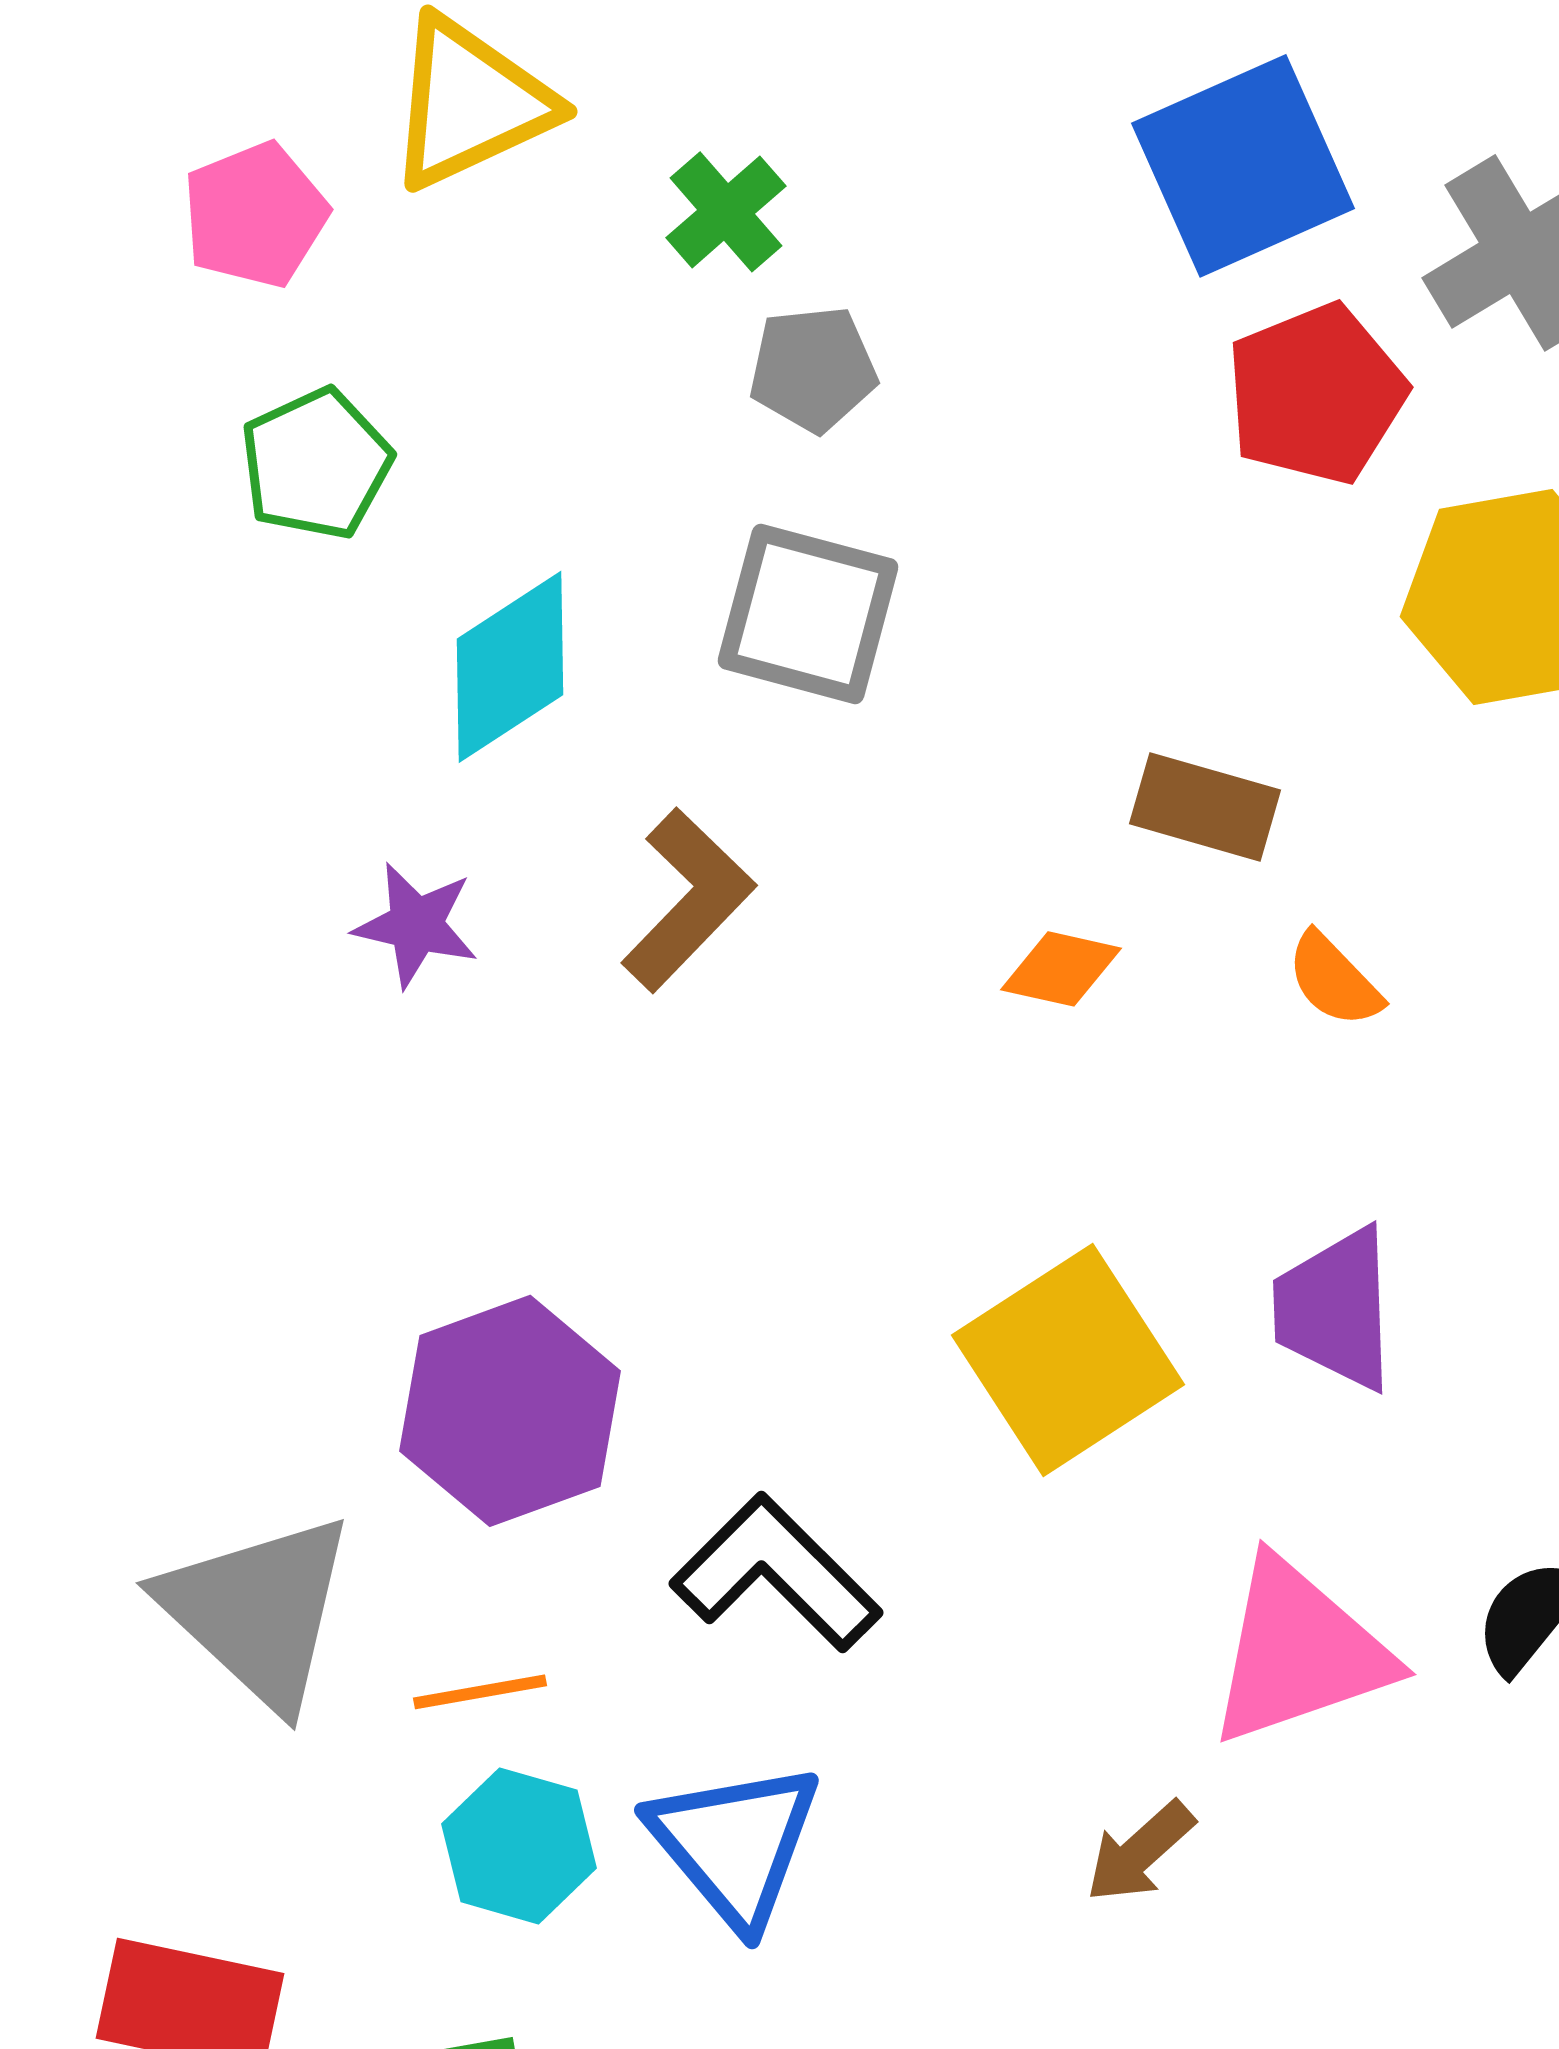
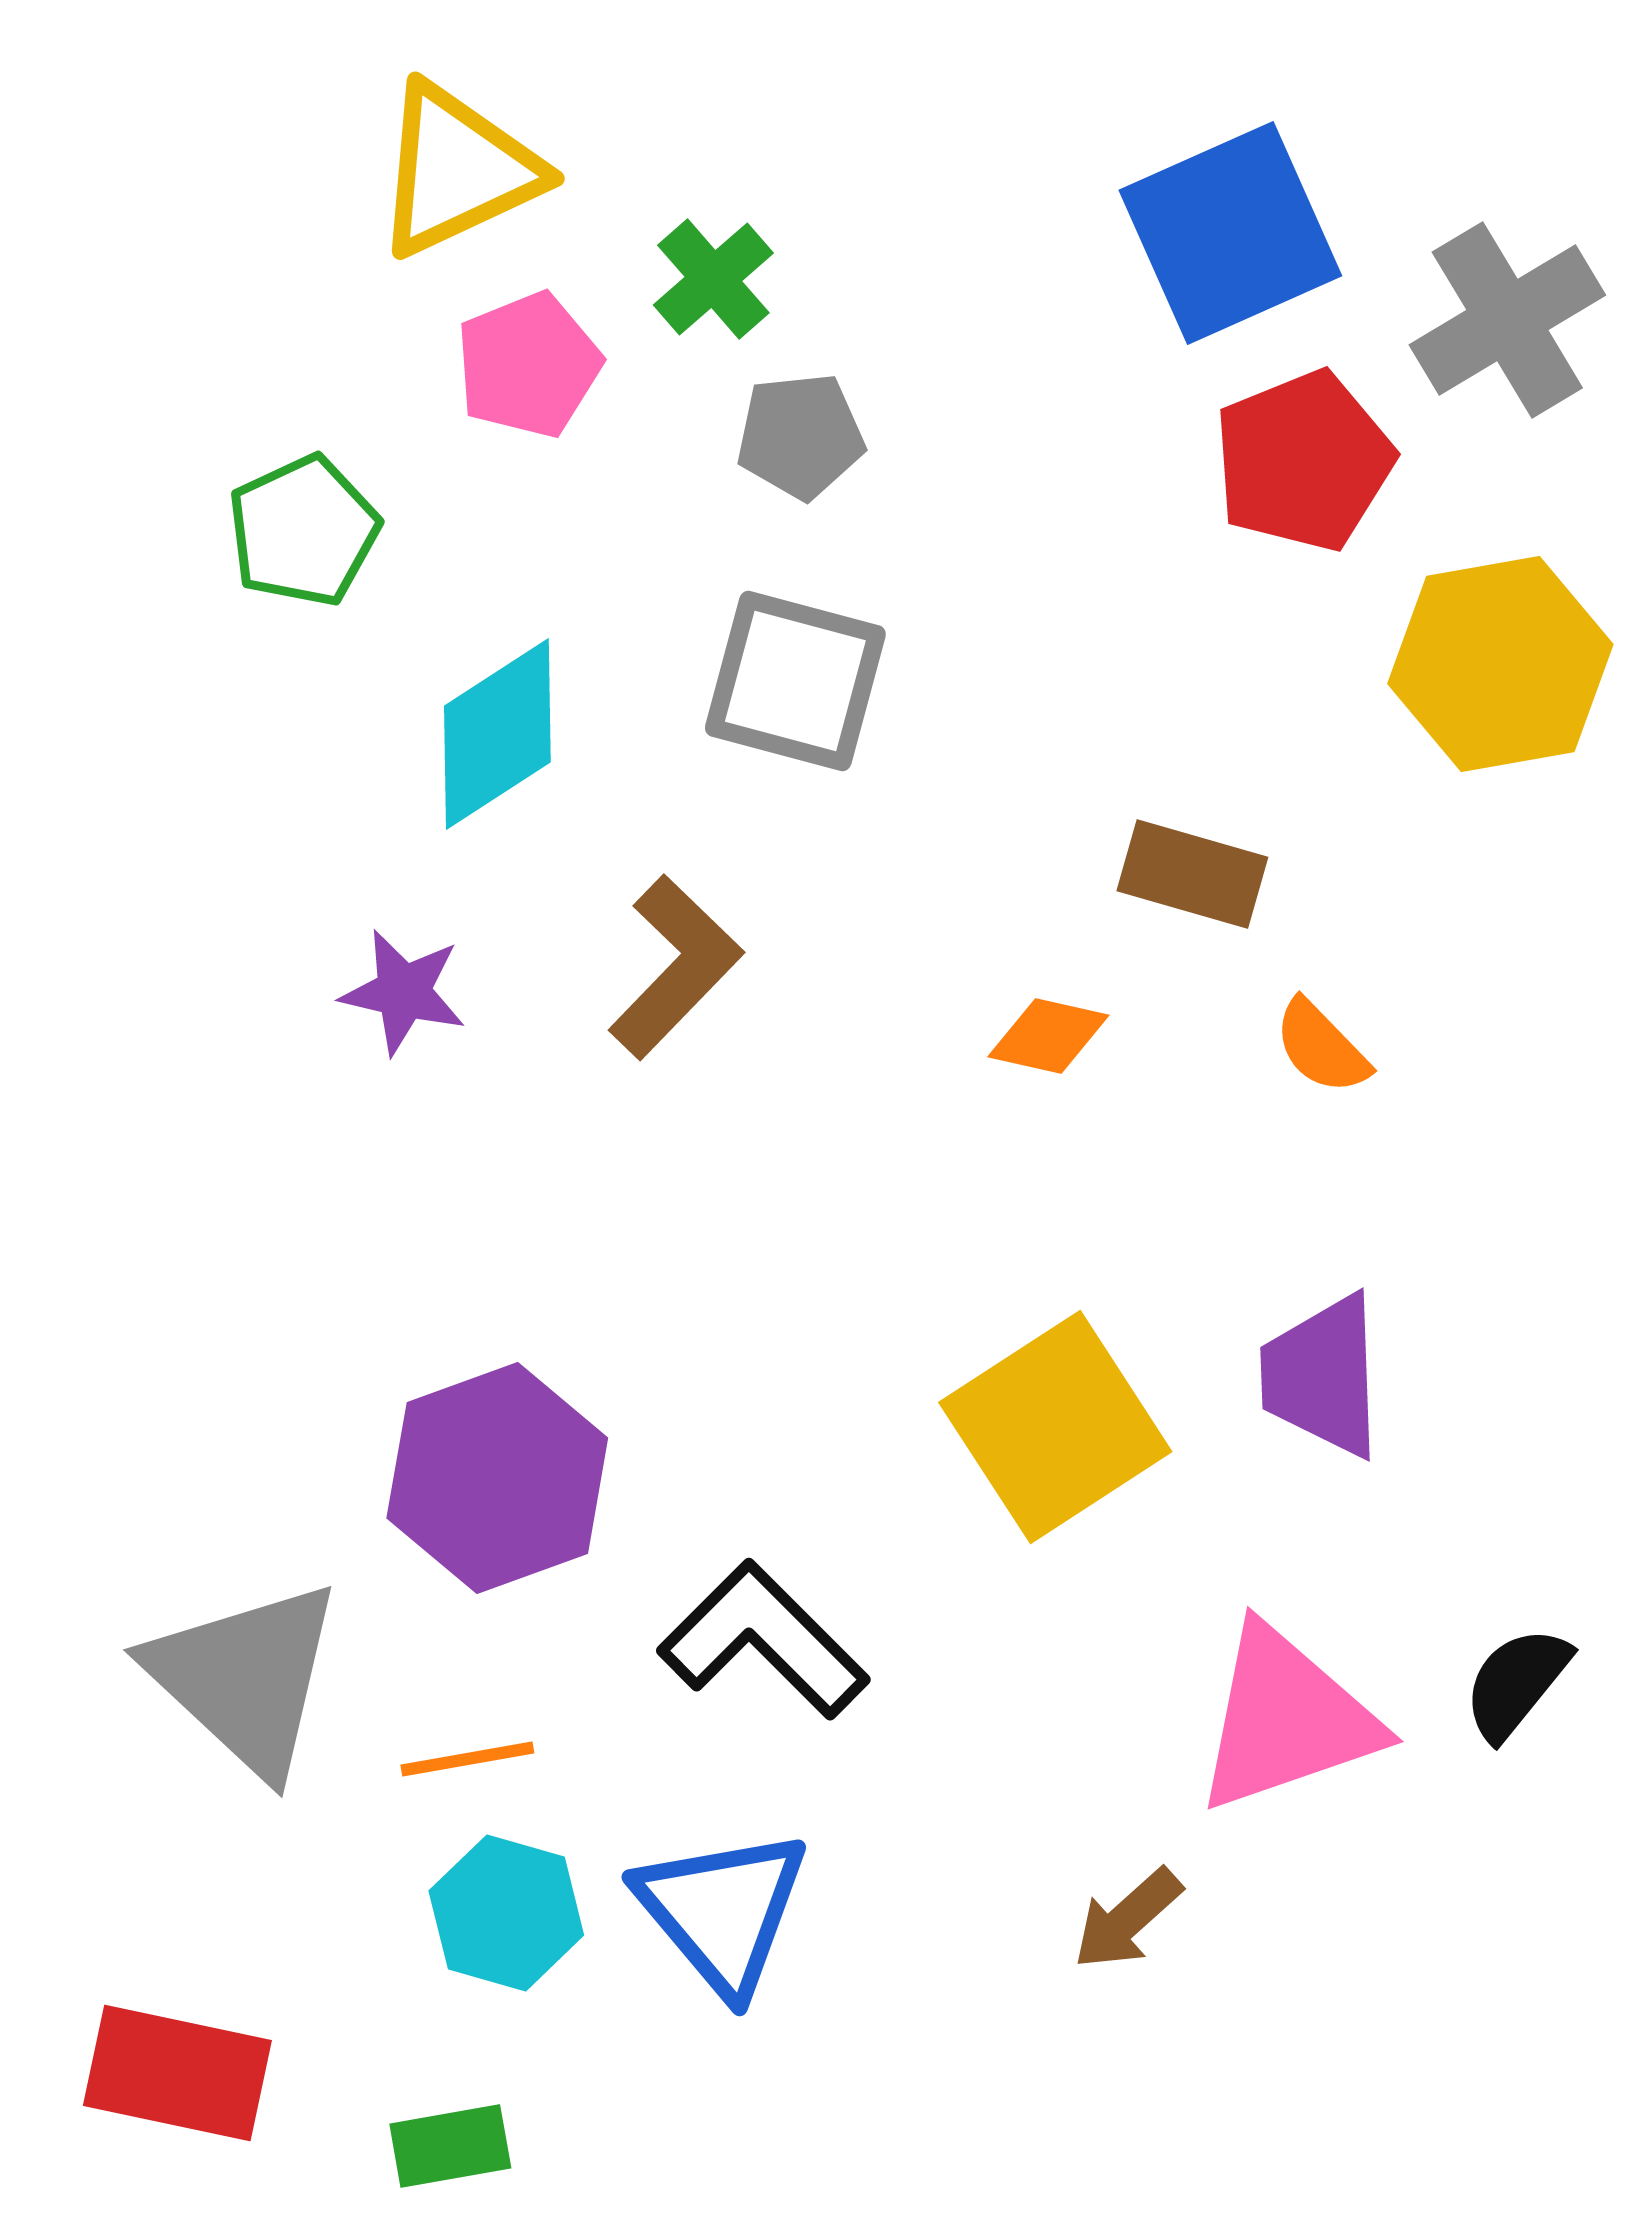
pink pentagon: (255, 215) -> (528, 365), moved

